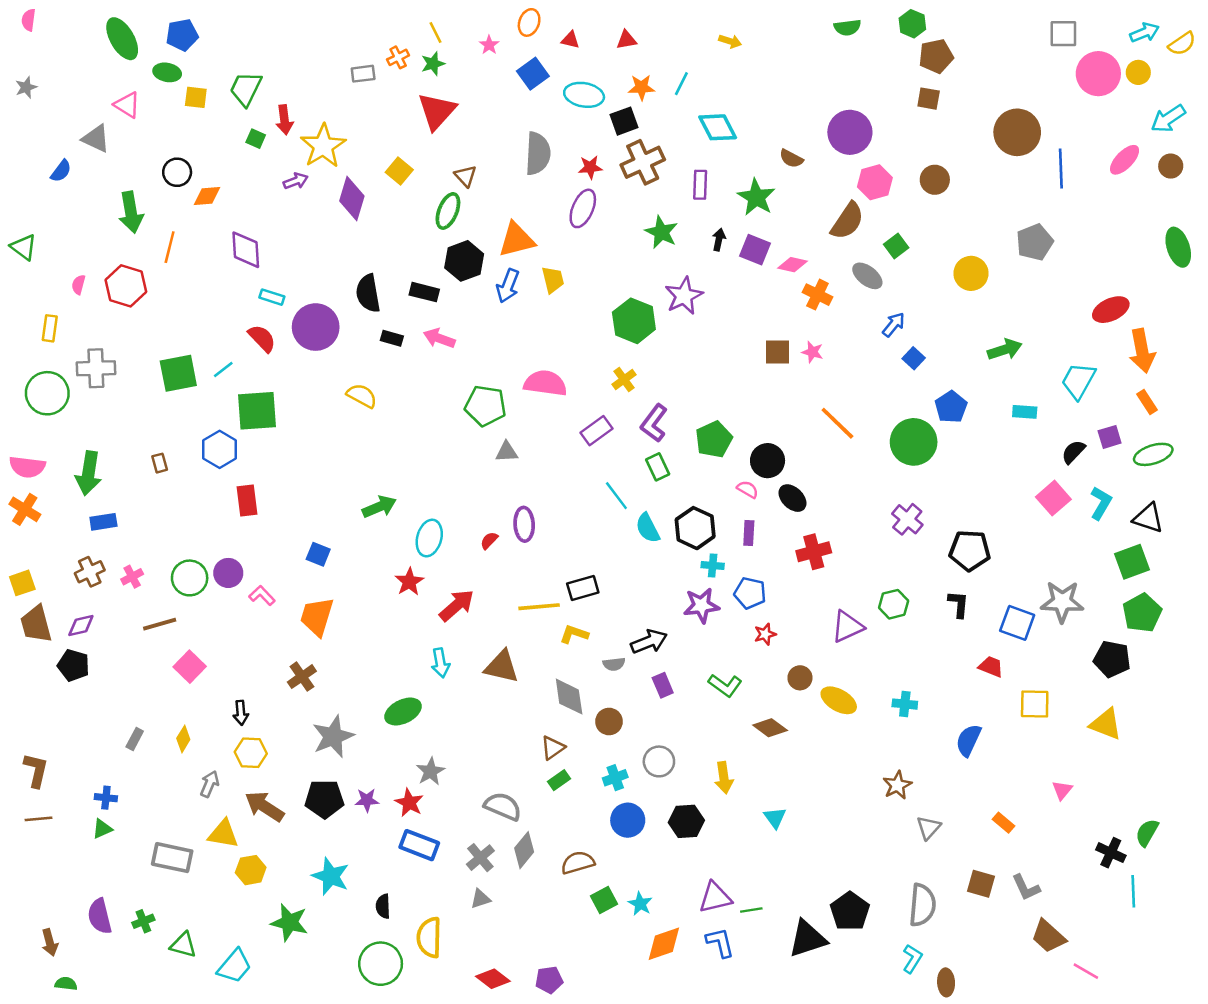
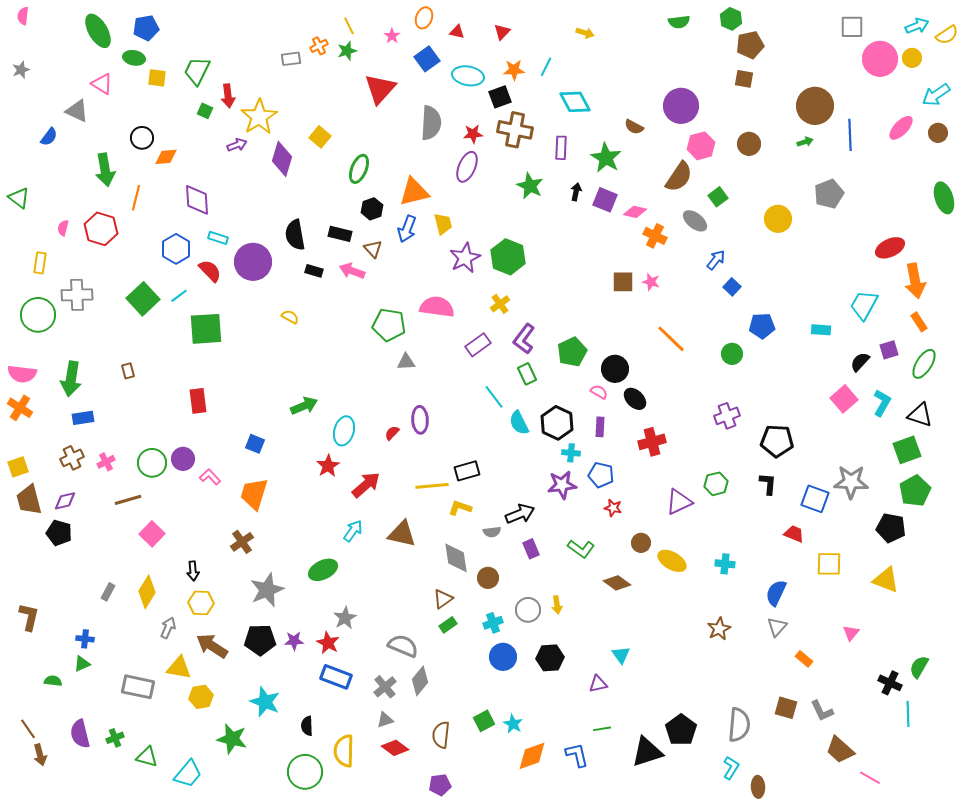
red triangle: (626, 40) -> (502, 32), turned -36
red triangle: (437, 111) -> (380, 89), moved
brown cross: (643, 162) -> (515, 130), turned 36
brown triangle: (465, 176) -> (373, 249), moved
black hexagon: (464, 261) -> (372, 209), size x0.7
purple star: (684, 296) -> (465, 258), moved
green arrow: (1005, 350) -> (805, 142), moved, size x0.6
green square: (178, 373) -> (143, 299), turned -32
yellow semicircle: (362, 396) -> (290, 317), size x0.7
blue pentagon: (951, 407) -> (762, 326), turned 30
green circle: (914, 442) -> (732, 354), size x0.6
blue hexagon: (220, 449) -> (176, 249), moved
green ellipse: (1153, 454) -> (924, 364), turned -40
purple cross: (907, 519) -> (727, 416), turned 30
red star: (765, 634) -> (613, 508), turned 30
cyan arrow: (440, 663) -> (353, 531), turned -135
yellow diamond: (183, 739) -> (147, 592), size x1.5
yellow arrow: (724, 778) -> (557, 605), moved, size x0.7
brown line: (39, 819) -> (28, 729), moved, turned 60
gray triangle: (929, 828) -> (777, 627), moved
brown semicircle: (578, 863) -> (441, 735), moved, turned -68
purple triangle: (715, 898) -> (598, 684), moved, size x0.7
red diamond: (493, 979) -> (395, 748), moved
green semicircle: (66, 984) -> (53, 681), moved

